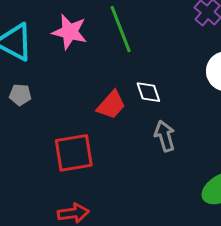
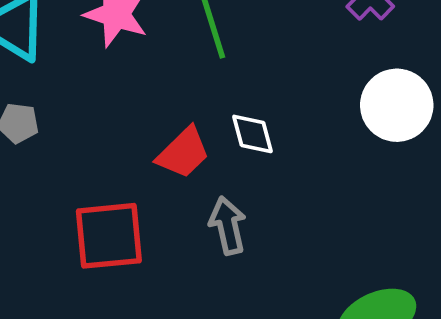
gray arrow: (165, 136) -> (228, 226), moved

